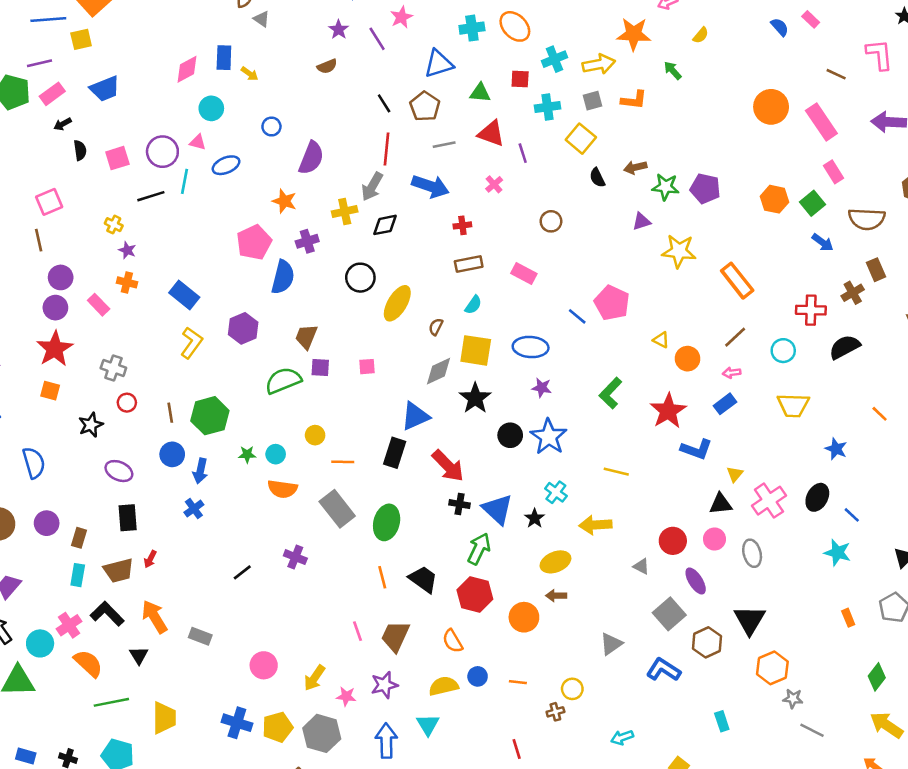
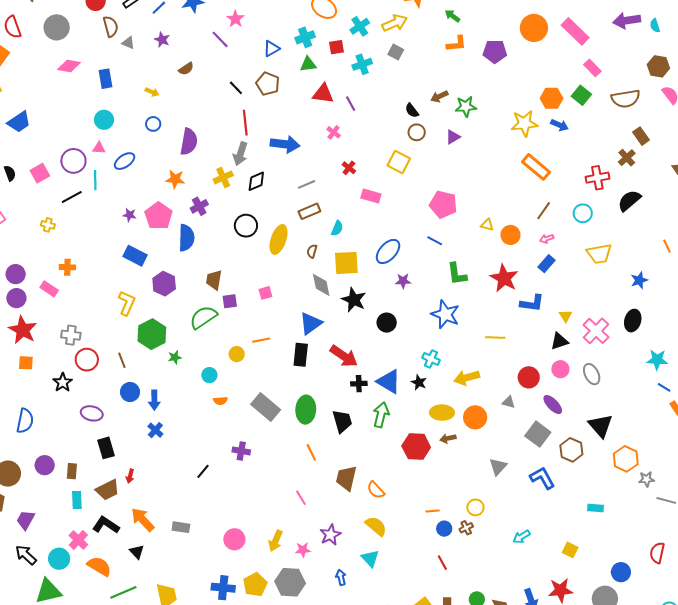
cyan cross: (472, 28) -> (305, 37), moved
purple star: (339, 30) -> (162, 40), moved
blue triangle: (439, 64) -> (272, 49), size x0.7
pink diamond: (187, 69) -> (69, 66), moved, turned 50
yellow arrow: (250, 74) -> (152, 92), moved
orange L-shape: (634, 100) -> (456, 44), moved
gray square: (593, 101) -> (396, 52), turned -35
yellow square: (581, 139) -> (399, 162), moved
gray line: (444, 145) -> (307, 184), moved
purple pentagon: (705, 189) -> (495, 51), moved
brown circle: (551, 221) -> (417, 132), moved
red cross: (462, 225) -> (349, 168), moved, turned -32
blue arrow: (823, 242) -> (559, 125), moved
purple star: (127, 250) -> (129, 215), moved
yellow star: (679, 251) -> (524, 123), moved
brown rectangle: (469, 264) -> (309, 211), moved
blue rectangle: (184, 295) -> (135, 256), moved
blue line: (577, 316) -> (435, 241), moved
blue ellipse: (531, 347) -> (388, 251), turned -40
gray diamond: (439, 371) -> (321, 285), turned -65
green L-shape: (610, 393) -> (457, 274), turned -40
red circle: (127, 403) -> (87, 360), size x1.5
orange line: (880, 414) -> (667, 246), turned 32
green hexagon: (210, 416) -> (152, 334), moved
blue star: (549, 437) -> (445, 314), moved
blue star: (836, 449) -> (639, 280), turned -30
green star: (247, 454) -> (175, 357), moved
orange line: (343, 462) -> (261, 340), moved
blue semicircle: (34, 463) -> (25, 421), turned 40
yellow line: (616, 472) -> (495, 338), moved
orange semicircle: (283, 489) -> (220, 401), size x0.6
blue line: (852, 515) -> (664, 387), moved
yellow ellipse: (555, 562) -> (442, 413), turned 35
black trapezoid: (423, 579) -> (342, 421), moved, turned 50
red hexagon: (475, 595) -> (416, 447), moved
orange circle: (524, 617) -> (475, 417), moved
brown trapezoid: (395, 636) -> (346, 478), moved
blue L-shape: (663, 670) -> (542, 478), turned 40
blue circle: (478, 676) -> (444, 529), moved
yellow semicircle: (444, 686) -> (376, 526), turned 65
cyan rectangle: (722, 721) -> (596, 508), turned -56
blue arrow: (386, 741) -> (341, 577), size x0.6

